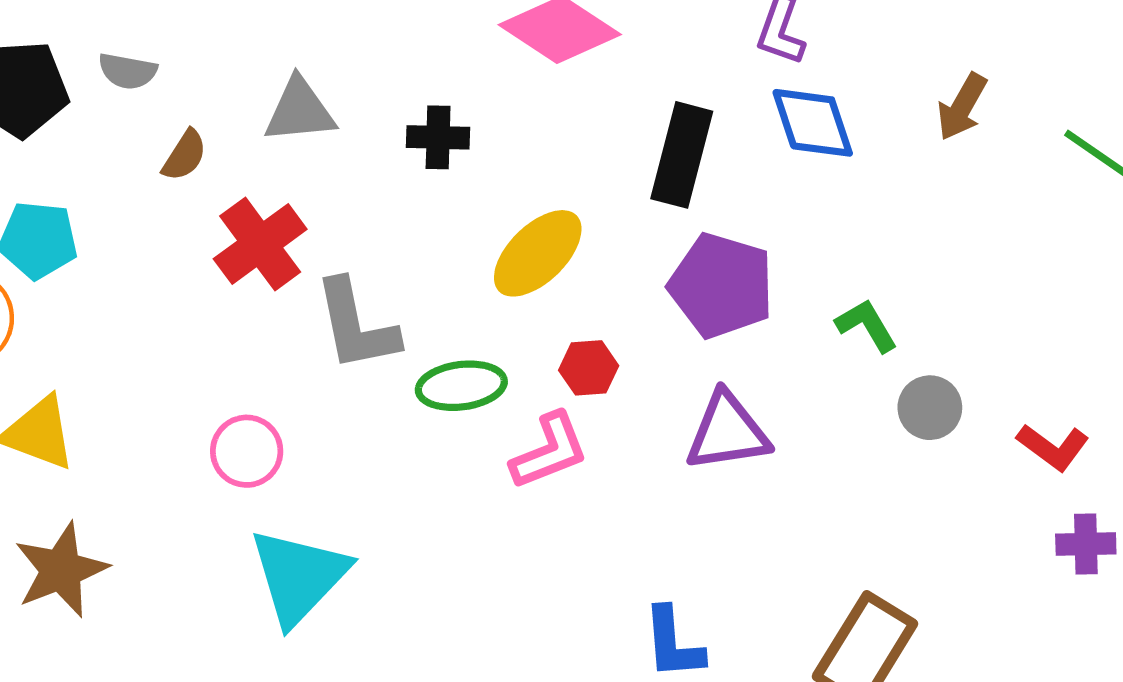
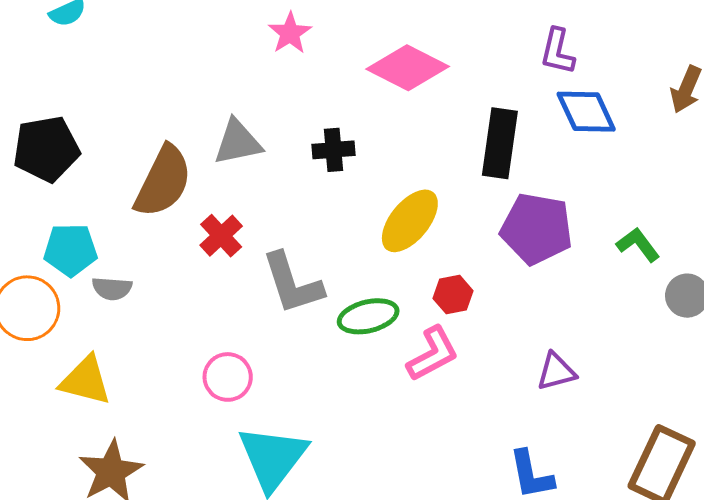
gray semicircle: (128, 71) -> (112, 288), moved
brown semicircle: (185, 155) -> (163, 181), size x2.0
red cross: (260, 244) -> (221, 236), size x0.7
purple triangle: (727, 432) -> (556, 372), moved, size x0.7

